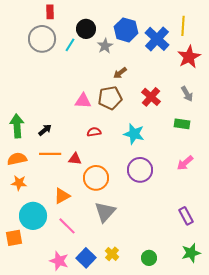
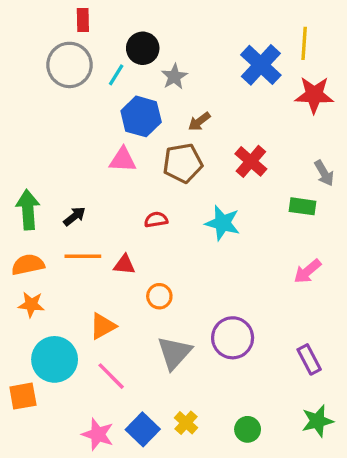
blue hexagon: (126, 30) -> (141, 116), moved
red star: (189, 57) -> (314, 95), turned 30
gray arrow: (187, 94) -> (324, 173), moved
pink triangle: (83, 101) -> (123, 160), moved
purple circle: (140, 170) -> (233, 338), moved
orange circle: (96, 178) -> (159, 296), size x0.6

